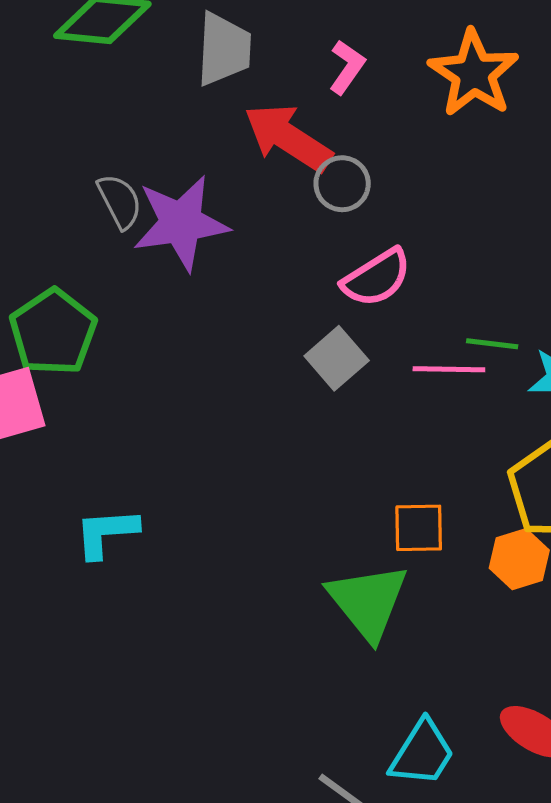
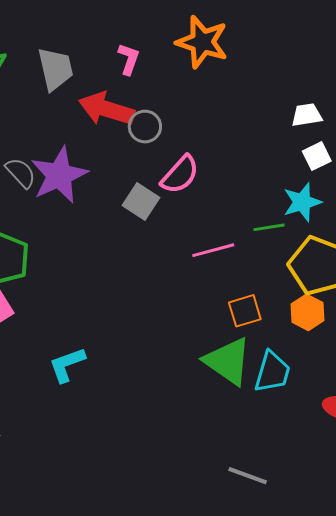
green line: (492, 344) -> (269, 227), moved
gray square: (337, 358) -> (141, 202), moved
pink line: (449, 369) -> (213, 250), moved
cyan trapezoid: (422, 753) -> (272, 372), moved

